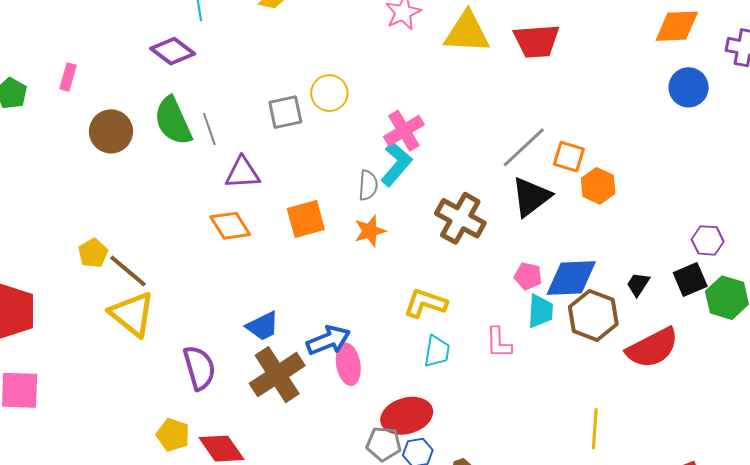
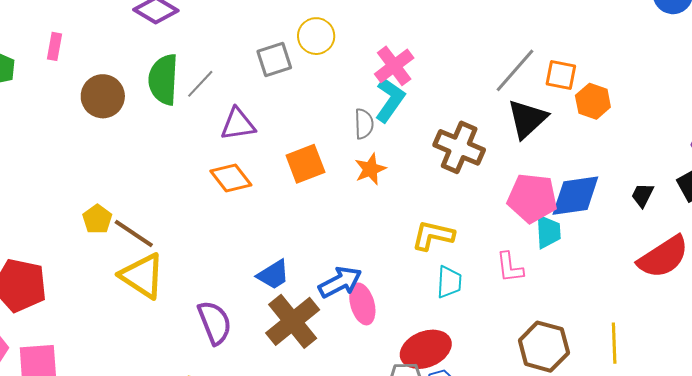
green semicircle: (173, 121) -> (163, 79), turned 33
gray line: (209, 129) -> (200, 84), turned 68
pink pentagon: (528, 276) -> (532, 198), size x1.8
brown hexagon: (593, 315) -> (544, 347), moved

